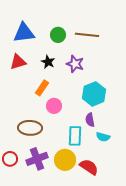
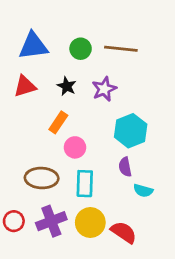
purple star: (75, 64) -> (104, 89), turned 30
cyan rectangle: (75, 136) -> (85, 184), moved

